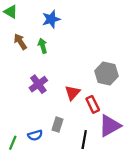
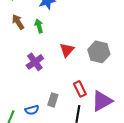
red triangle: (72, 93) -> (67, 50), moved
red rectangle: (93, 104) -> (80, 89), moved

